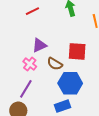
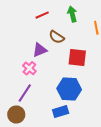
red line: (32, 11) -> (42, 15), moved
brown semicircle: (55, 64) -> (57, 37), moved

